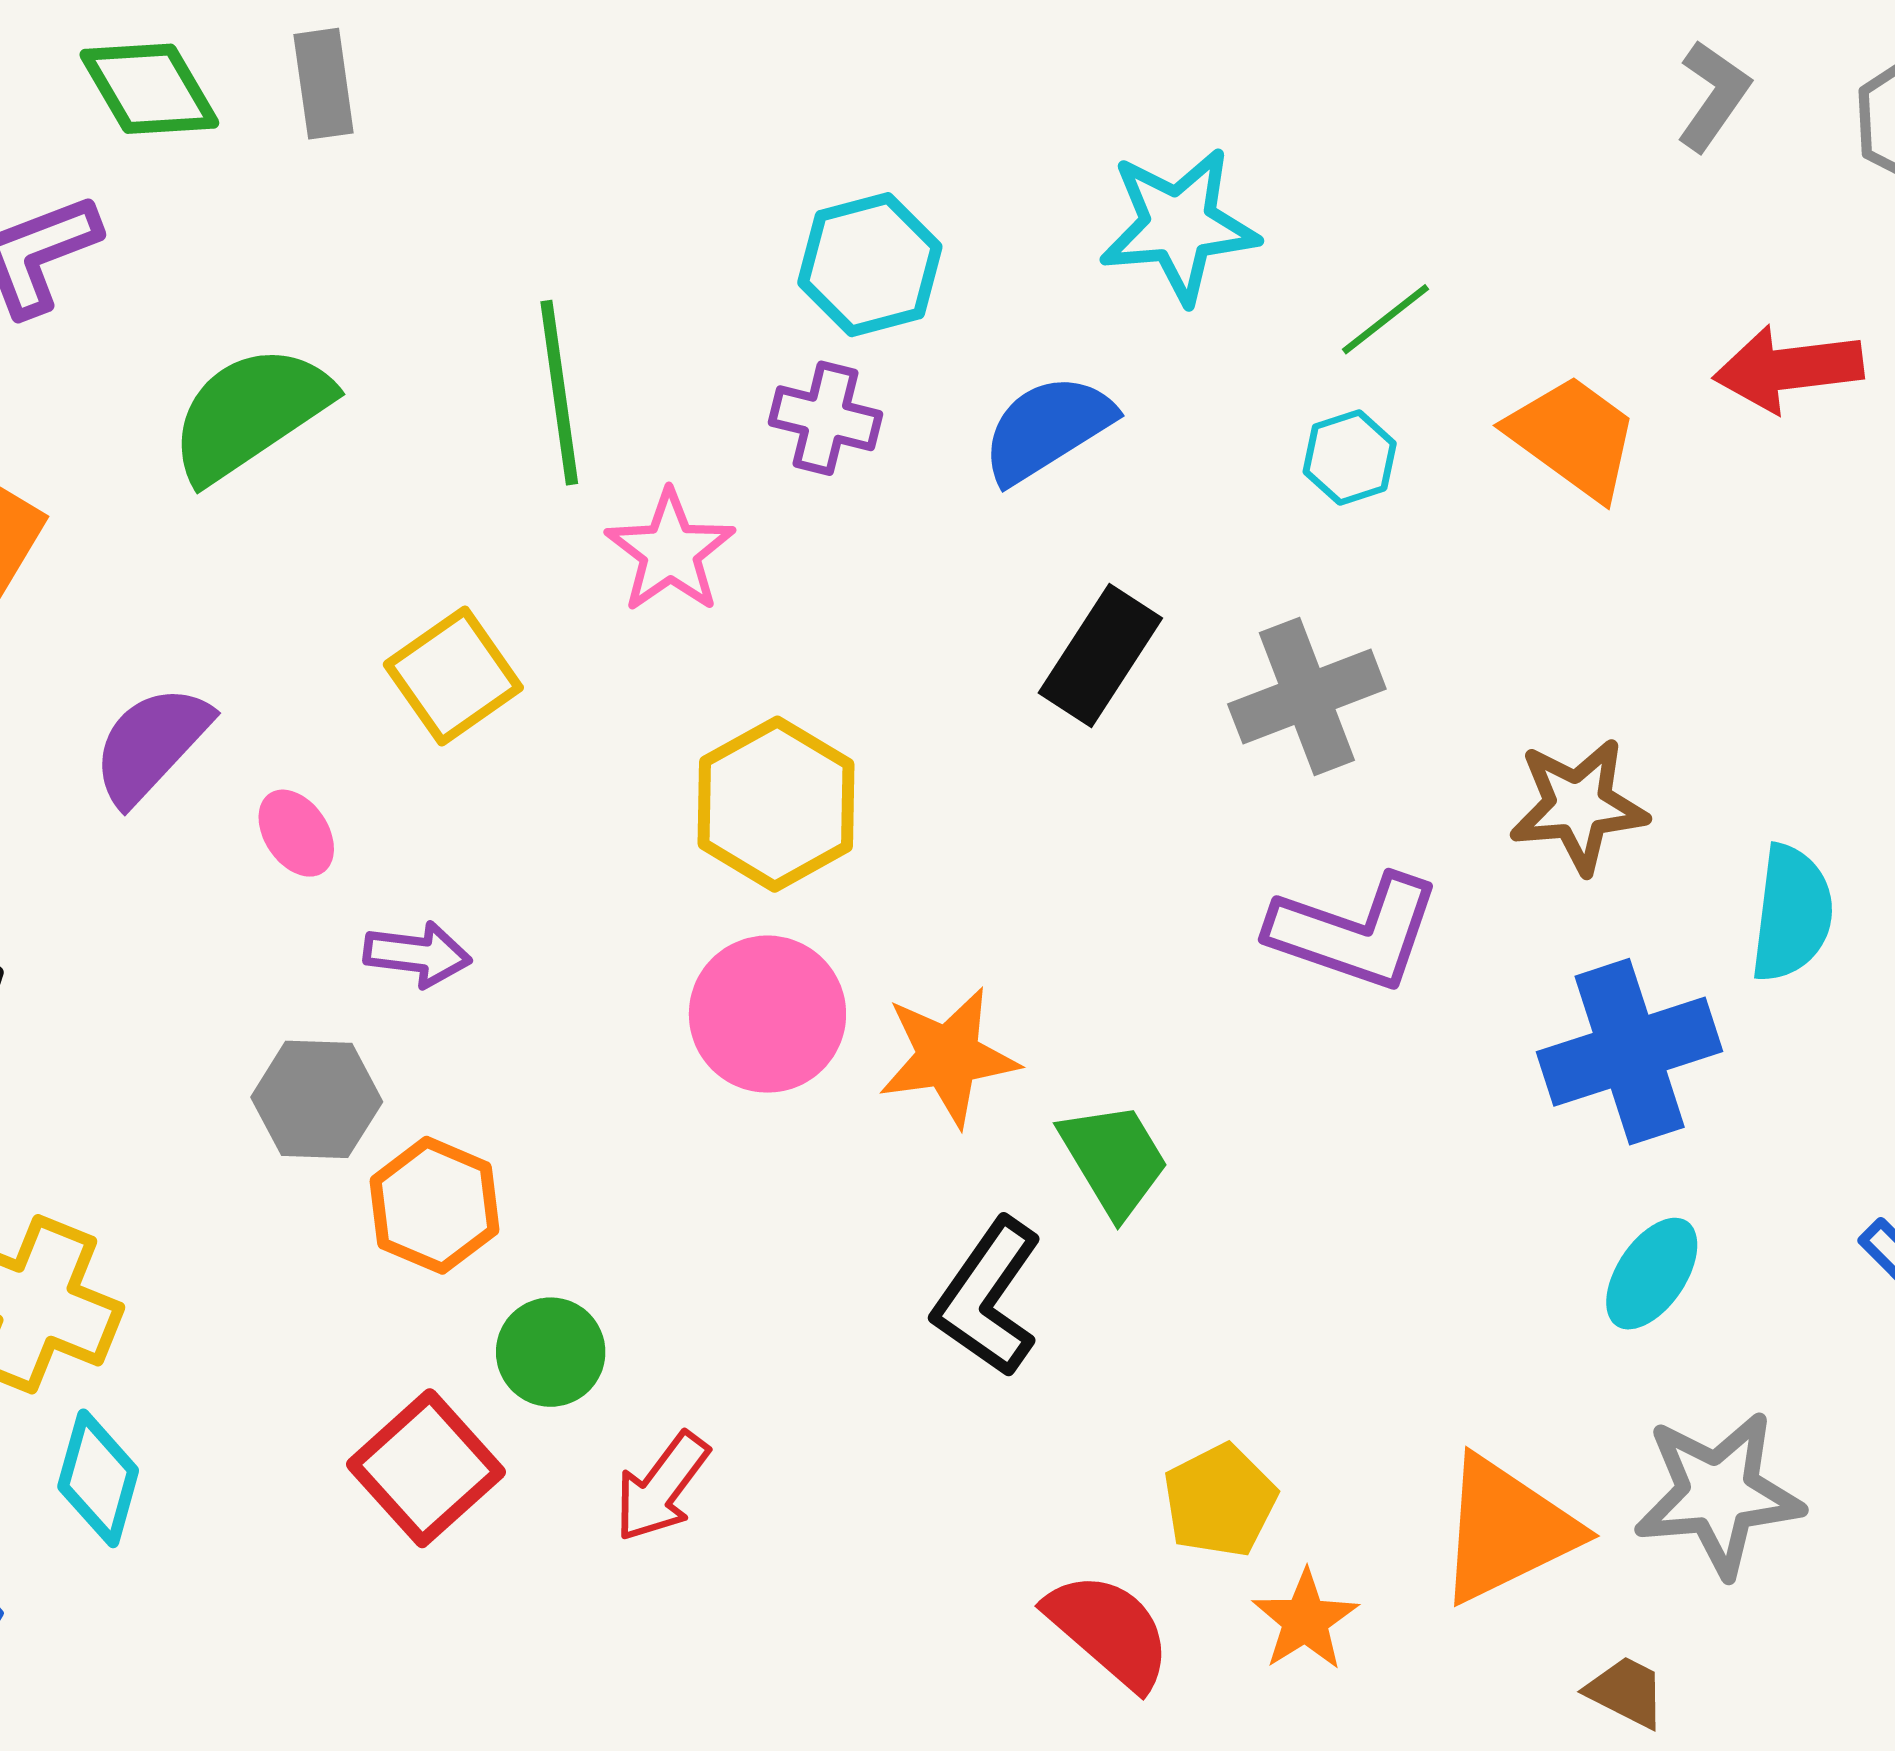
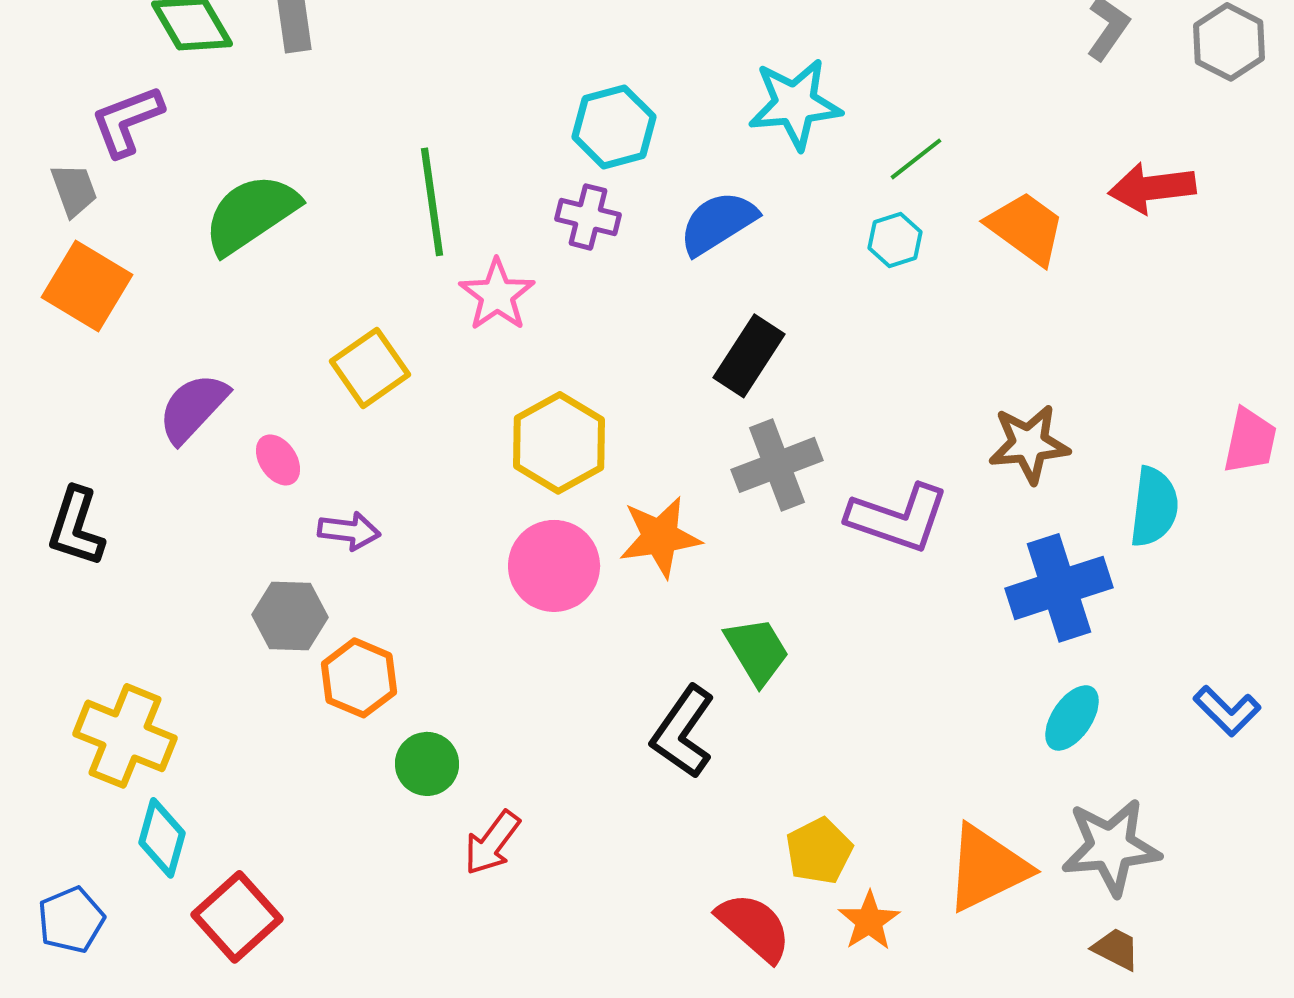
gray cross: (1307, 697) -> (777, 465), moved
orange star: (948, 1057) -> (660, 537), moved
red square: (426, 1468) -> (237, 917), moved
brown trapezoid: (1626, 1692) -> (1116, 949), moved

